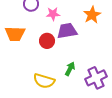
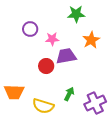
orange trapezoid: (15, 34) -> (14, 92), moved

